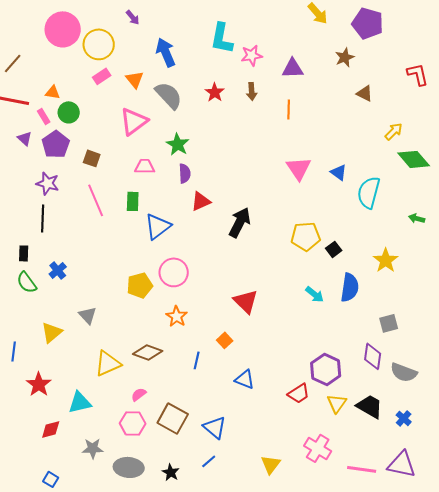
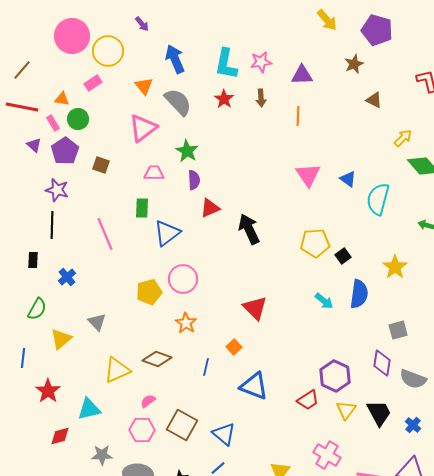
cyan L-shape: (222, 38) -> (226, 64), moved
pink rectangle: (102, 76) -> (93, 83), moved
pink line: (96, 200) -> (105, 234), moved
black arrow: (240, 222) -> (249, 229), turned -52
green semicircle: (27, 282) -> (37, 309), moved, turned -115
blue triangle: (245, 379) -> (254, 386), size x1.4
black trapezoid: (370, 406) -> (379, 413), turned 32

